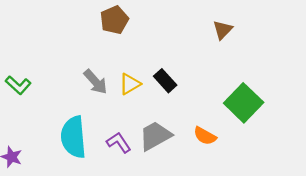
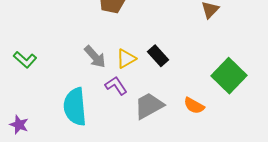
purple L-shape: (119, 143) -> (116, 86), moved

